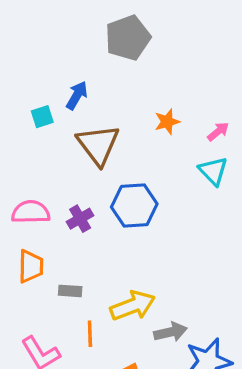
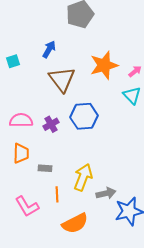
cyan square: (42, 117) -> (13, 61), moved
orange star: (167, 122) -> (104, 65), size x1.8
yellow arrow: (133, 306) -> (83, 177), turned -48

